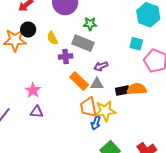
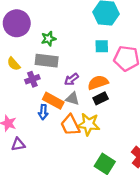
gray triangle: (97, 84) -> (72, 99), turned 32
orange semicircle: (137, 89) -> (98, 83), moved
yellow star: (105, 111) -> (89, 124), turned 30
blue arrow: (96, 123) -> (43, 112), moved

